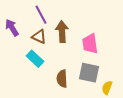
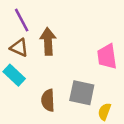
pink trapezoid: (90, 44) -> (107, 56), moved

